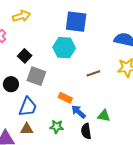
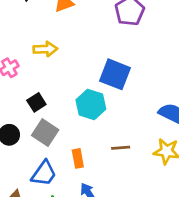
orange rectangle: (65, 98) -> (78, 158), moved, turned 40
blue trapezoid: (28, 107) -> (44, 173), moved

